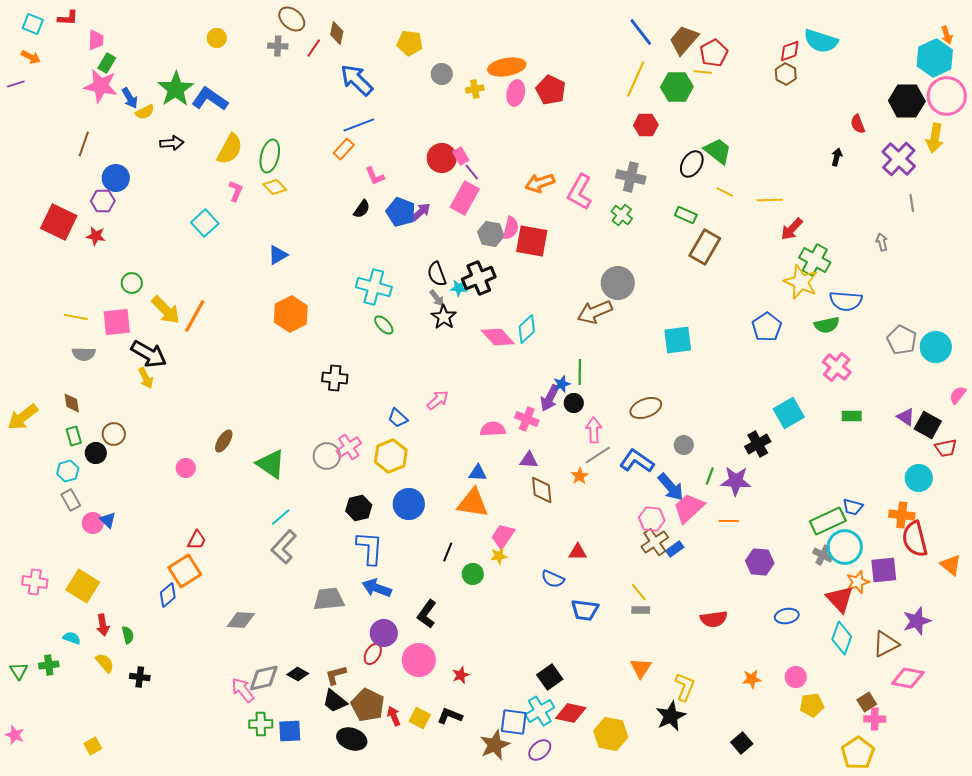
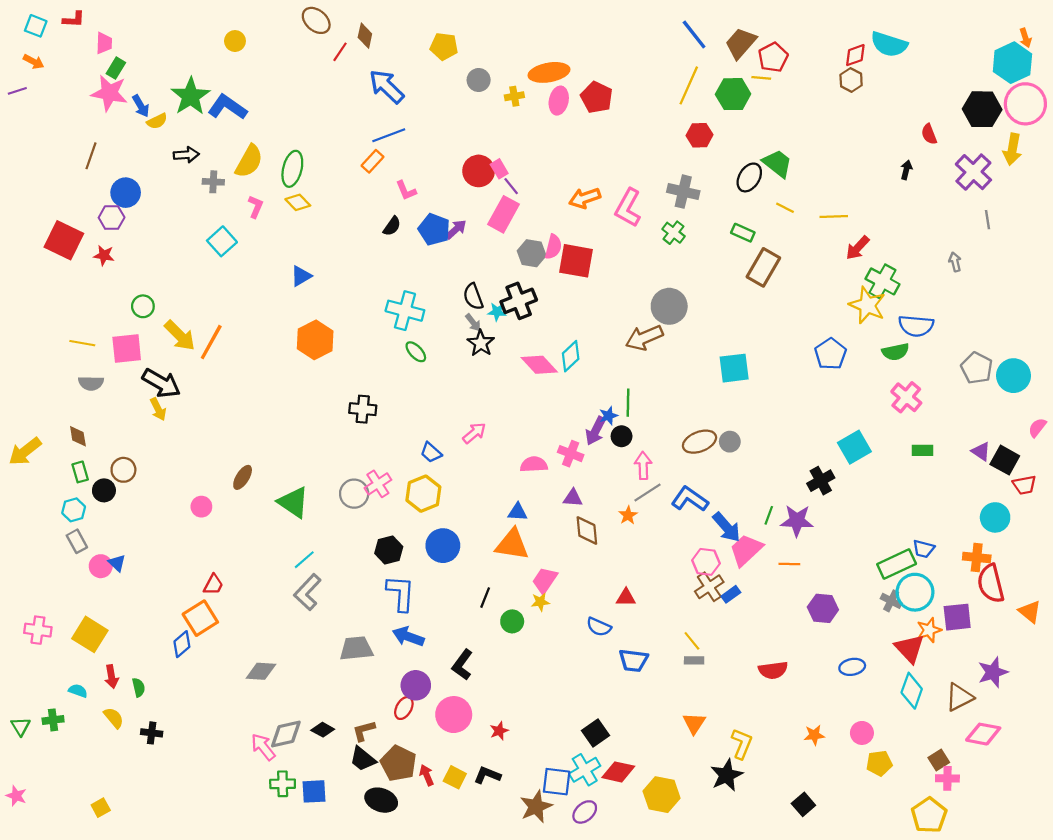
gray cross: (278, 46) -> (213, 182), moved
gray circle: (684, 445) -> (730, 442), moved

